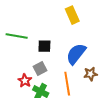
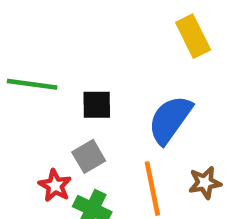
yellow rectangle: (72, 15) -> (193, 36), moved
brown star: (91, 74) -> (205, 183), moved

